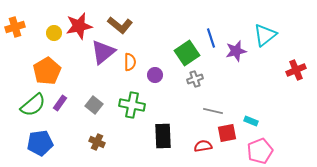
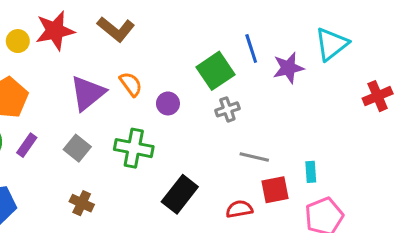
purple triangle: (103, 52) -> (88, 93), moved
orange semicircle: (130, 62) -> (131, 84), turned -36
cyan rectangle: (251, 121) -> (311, 172), turned 64
black rectangle: (163, 136) -> (180, 194), turned 40

